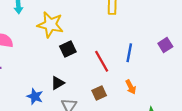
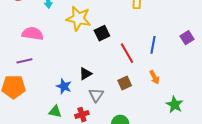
black square: (68, 49) -> (102, 33), moved

